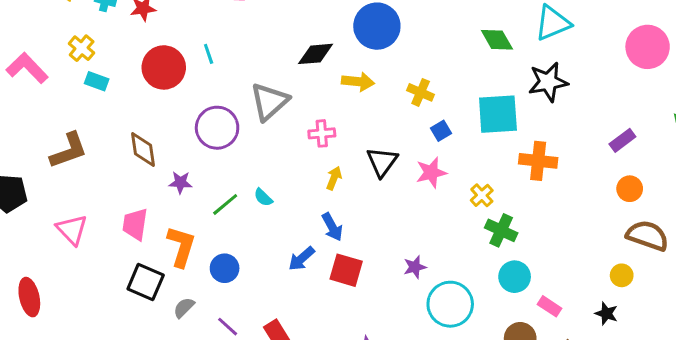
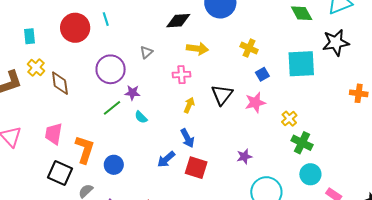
yellow cross: (82, 48) -> (36, 68), moved
cyan rectangle: (97, 81) -> (29, 36), turned 63
yellow arrow: (358, 82) -> (197, 49), moved
gray triangle: (269, 102) -> (146, 52), size x0.5
orange cross: (538, 161) -> (359, 93), moved, size x0.7
purple star: (180, 182) -> (132, 93), moved
green line: (225, 204) -> (112, 108), moved
purple star: (415, 267) -> (244, 157), moved

